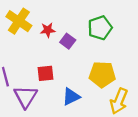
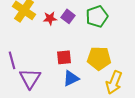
purple square: (68, 41) -> (68, 16), moved
red square: (45, 73) -> (64, 57), moved

